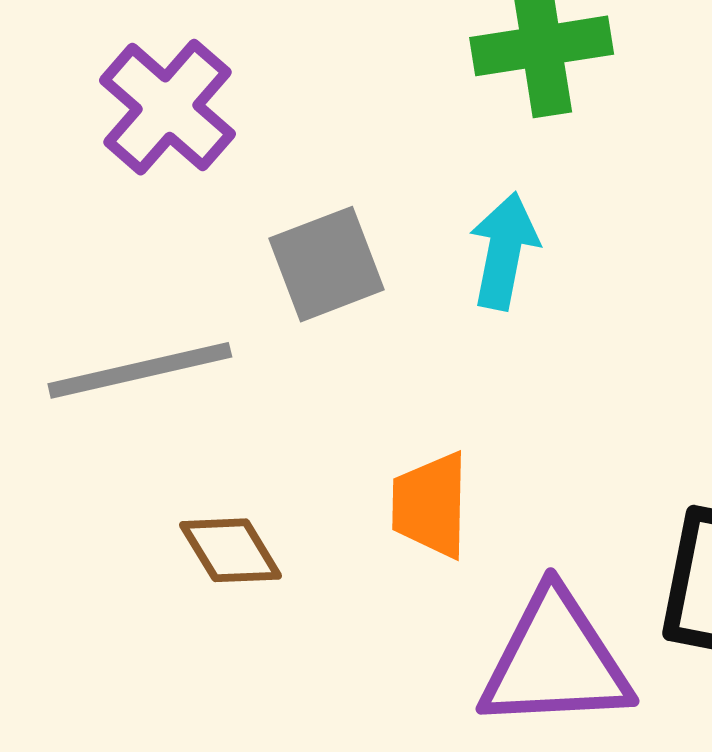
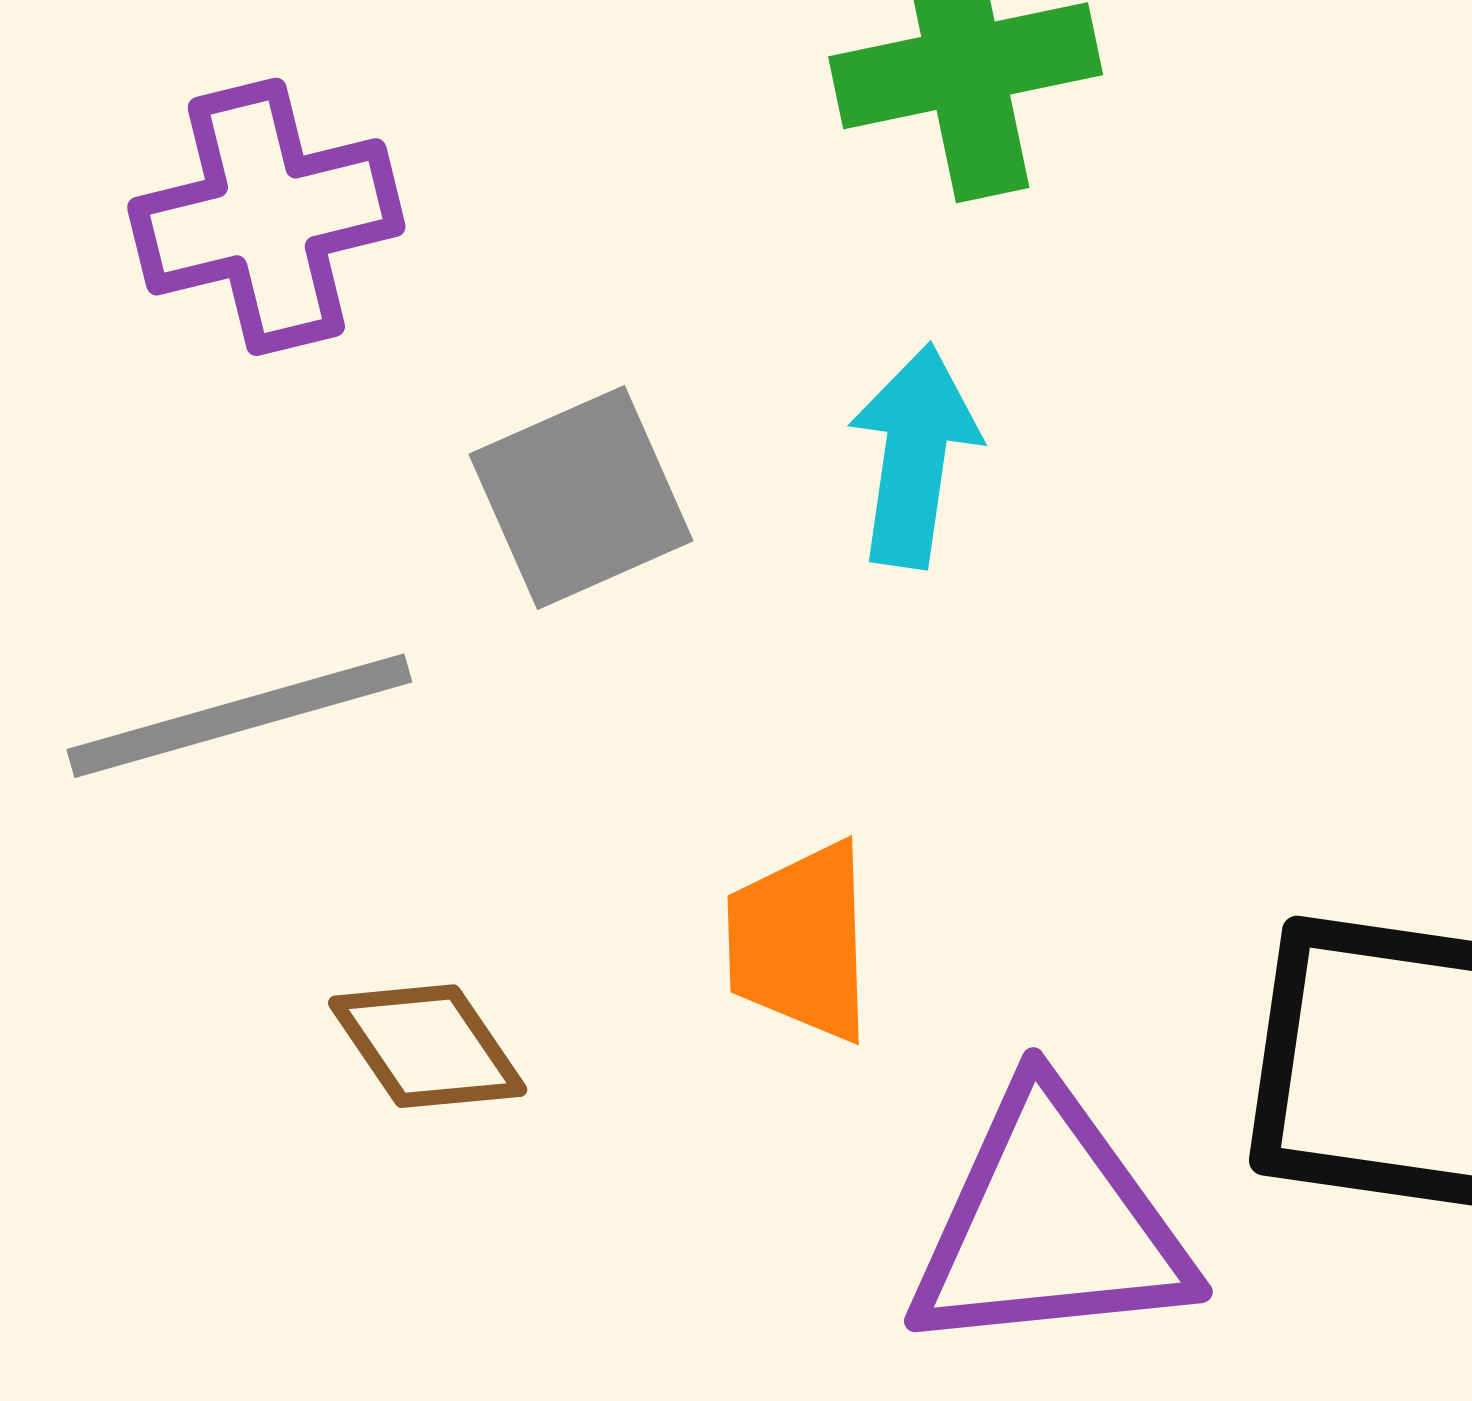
purple cross: (167, 107) -> (266, 217), turned 38

